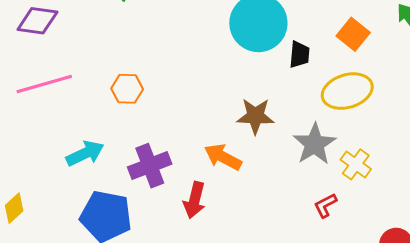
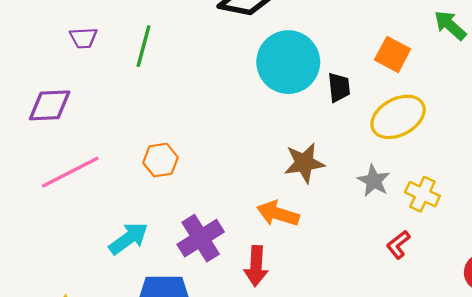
gray star: (314, 144) -> (374, 181), size x0.7

